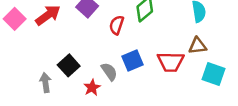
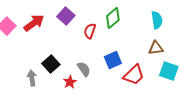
blue square: (133, 61) -> (113, 60), moved
red trapezoid: (171, 62) -> (134, 75), moved, turned -45

